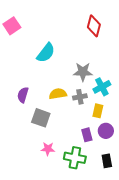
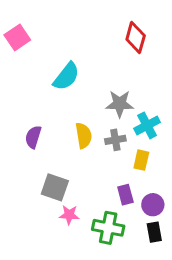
yellow semicircle: (58, 94) -> (84, 136), turned 90
gray square: (41, 118) -> (55, 187), moved
purple circle: (106, 131) -> (153, 205), moved

